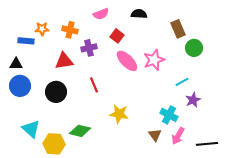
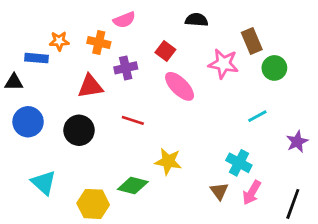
pink semicircle: (101, 14) -> (124, 20), moved
pink star: (154, 60) -> (223, 64), moved, turned 30
black triangle: (16, 64) -> (14, 82), moved
red line: (94, 85) -> (133, 120), turned -49
purple star: (193, 100) -> (297, 142), moved
green diamond: (80, 131) -> (133, 185), moved
yellow hexagon: (54, 144) -> (93, 204), moved
black line: (207, 144) -> (293, 204), turned -65

